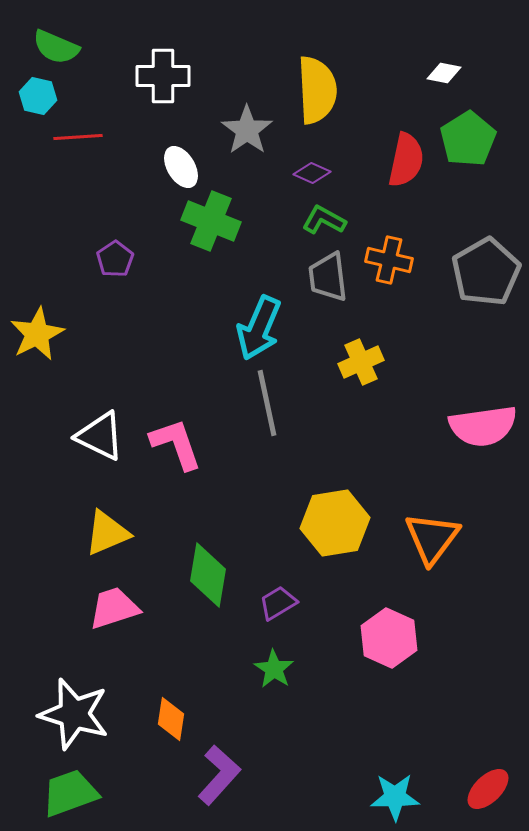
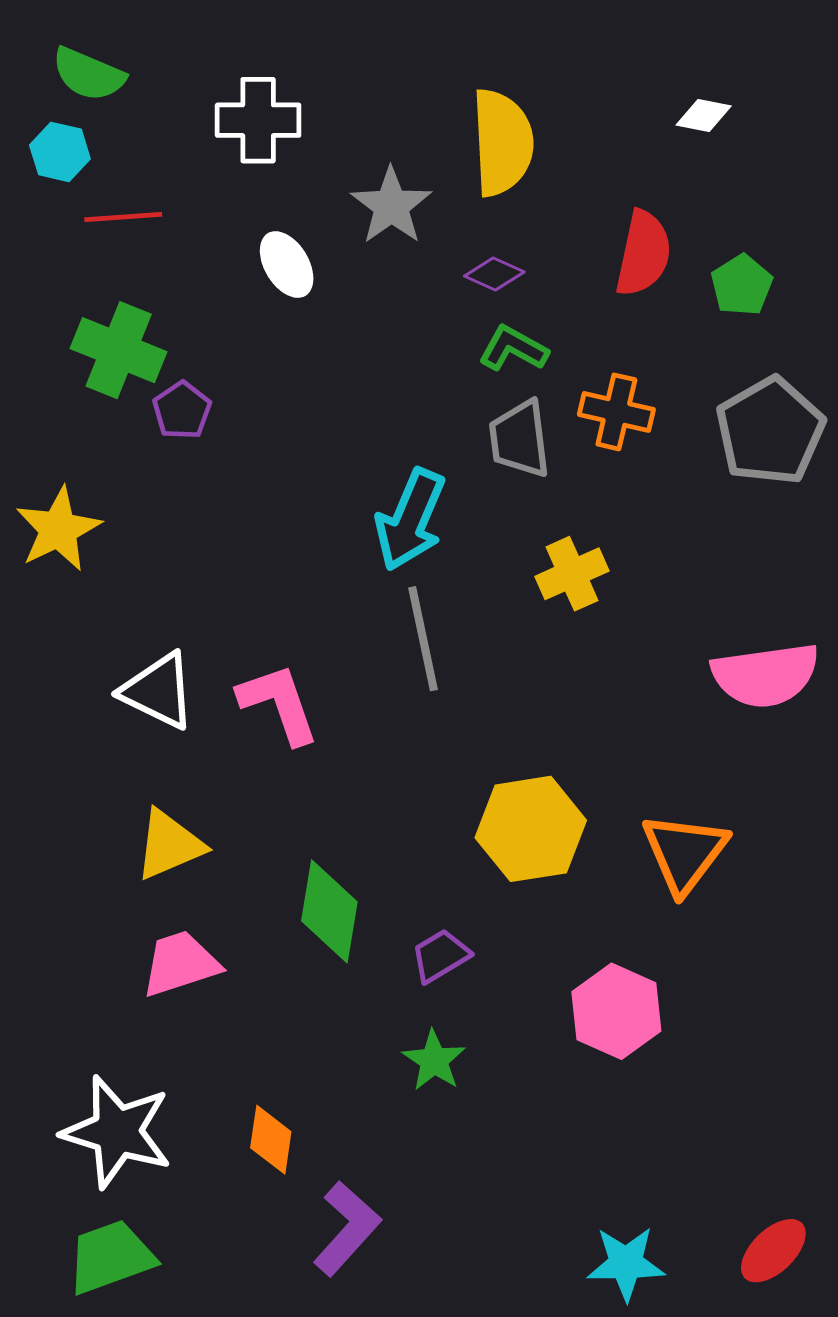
green pentagon: (468, 139) -> (742, 285), moved, size x0.7
green cross: (211, 221) -> (119, 350), moved

